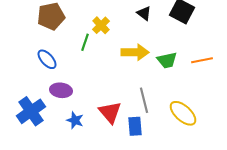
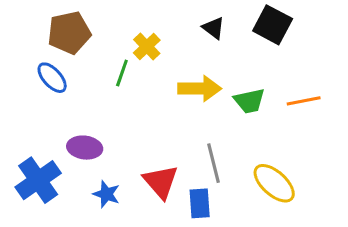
blue ellipse: (47, 59) -> (52, 78), moved

